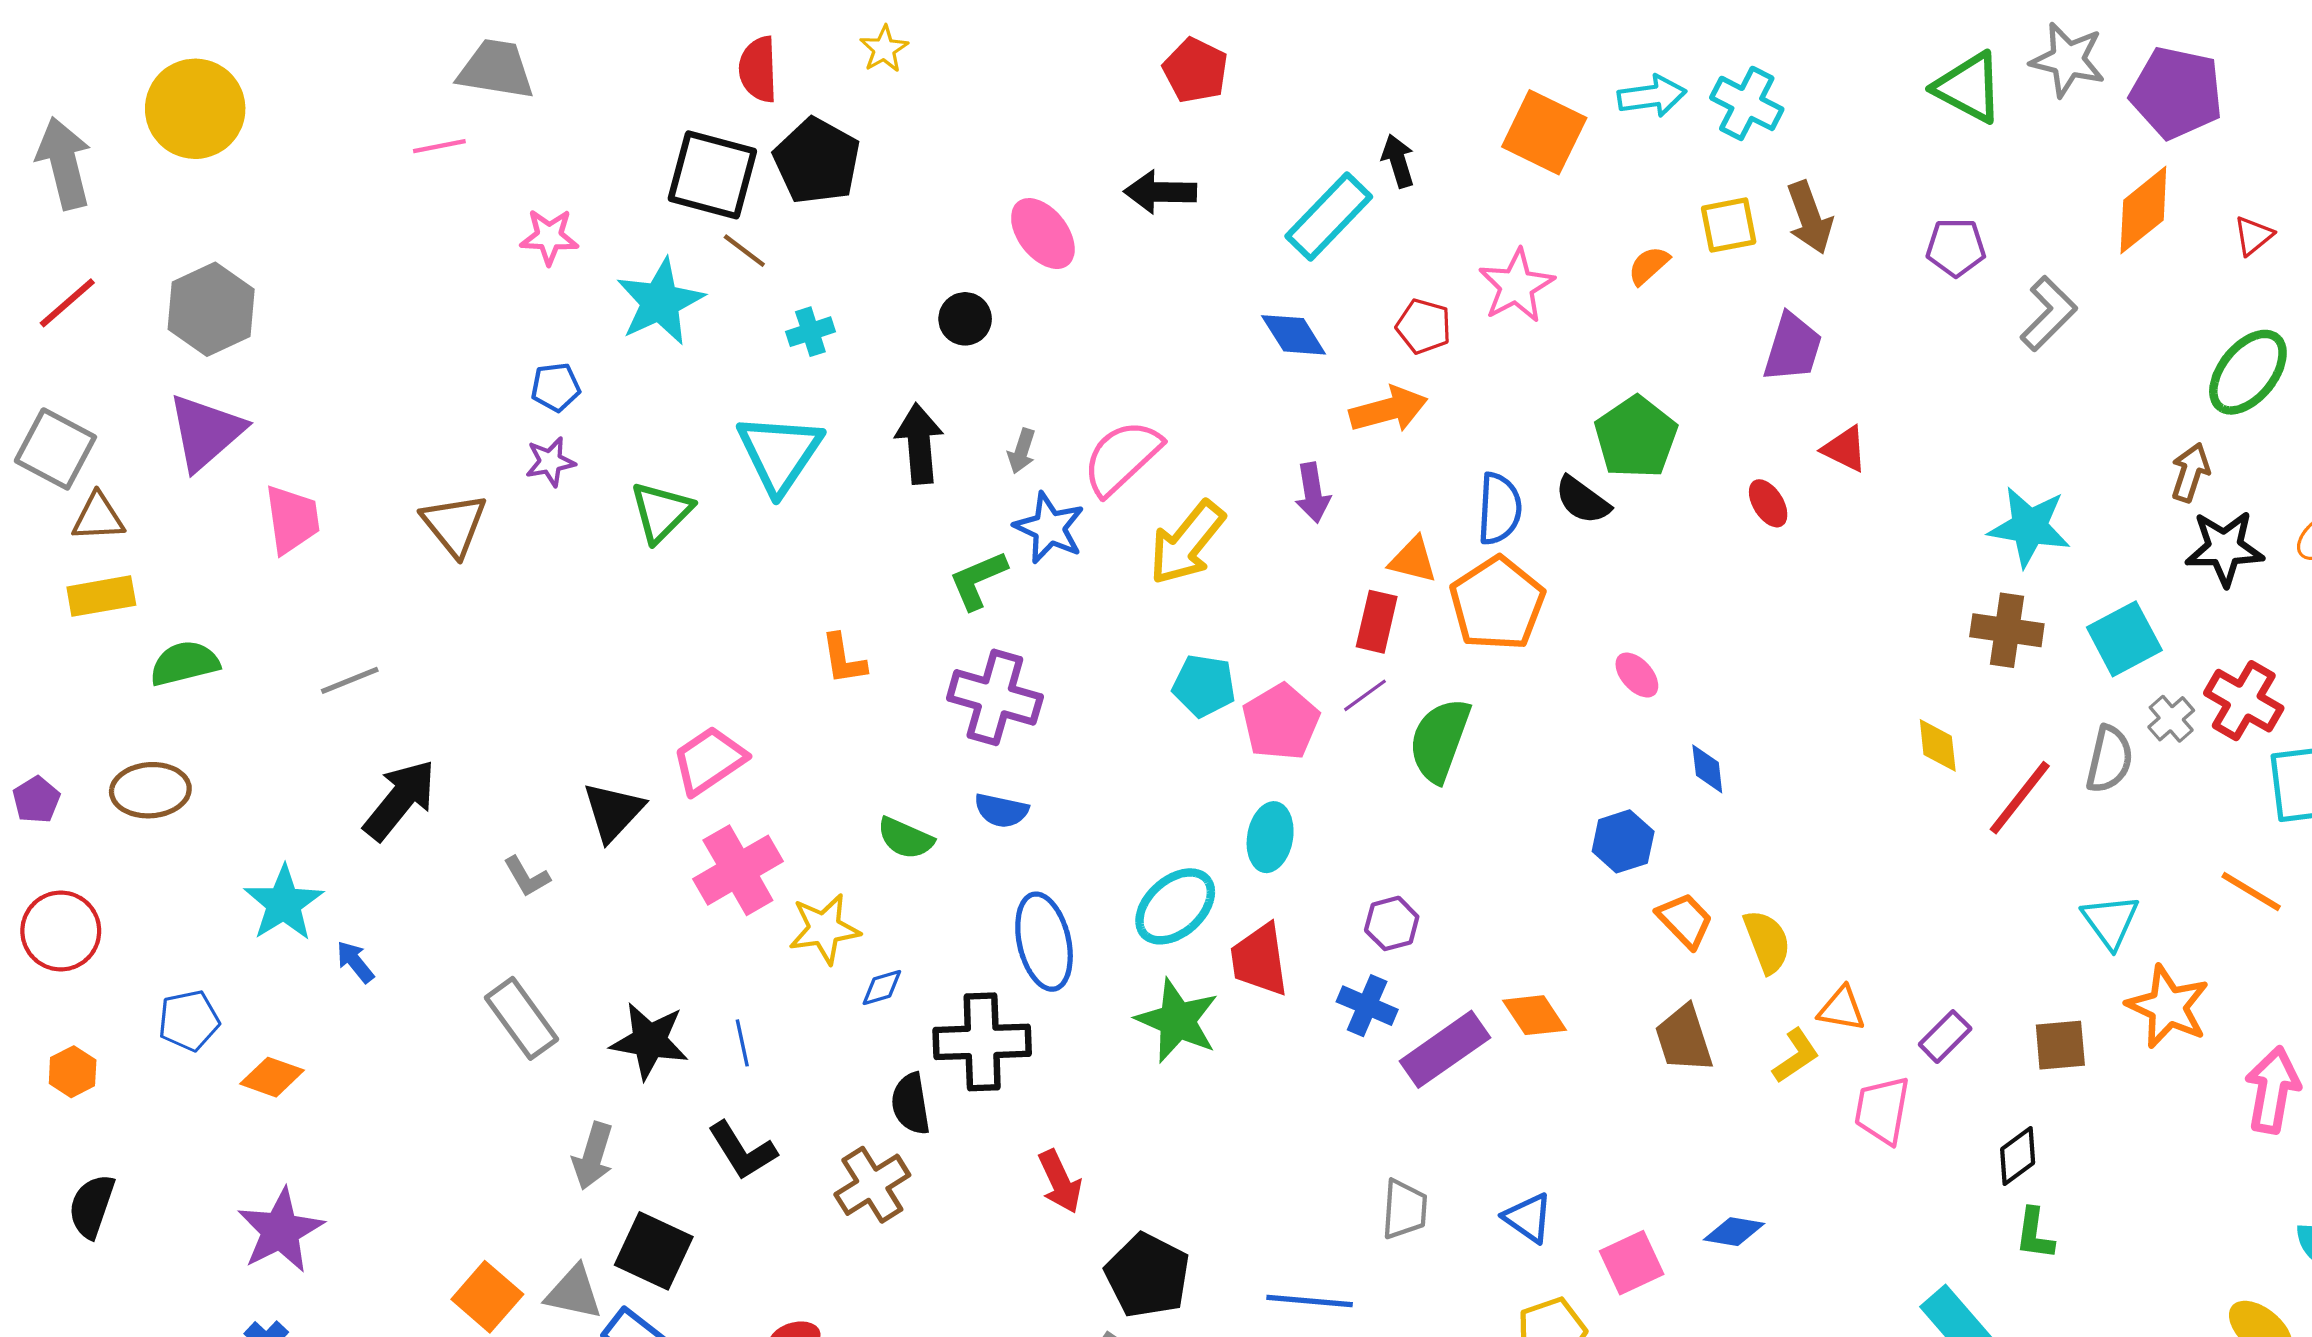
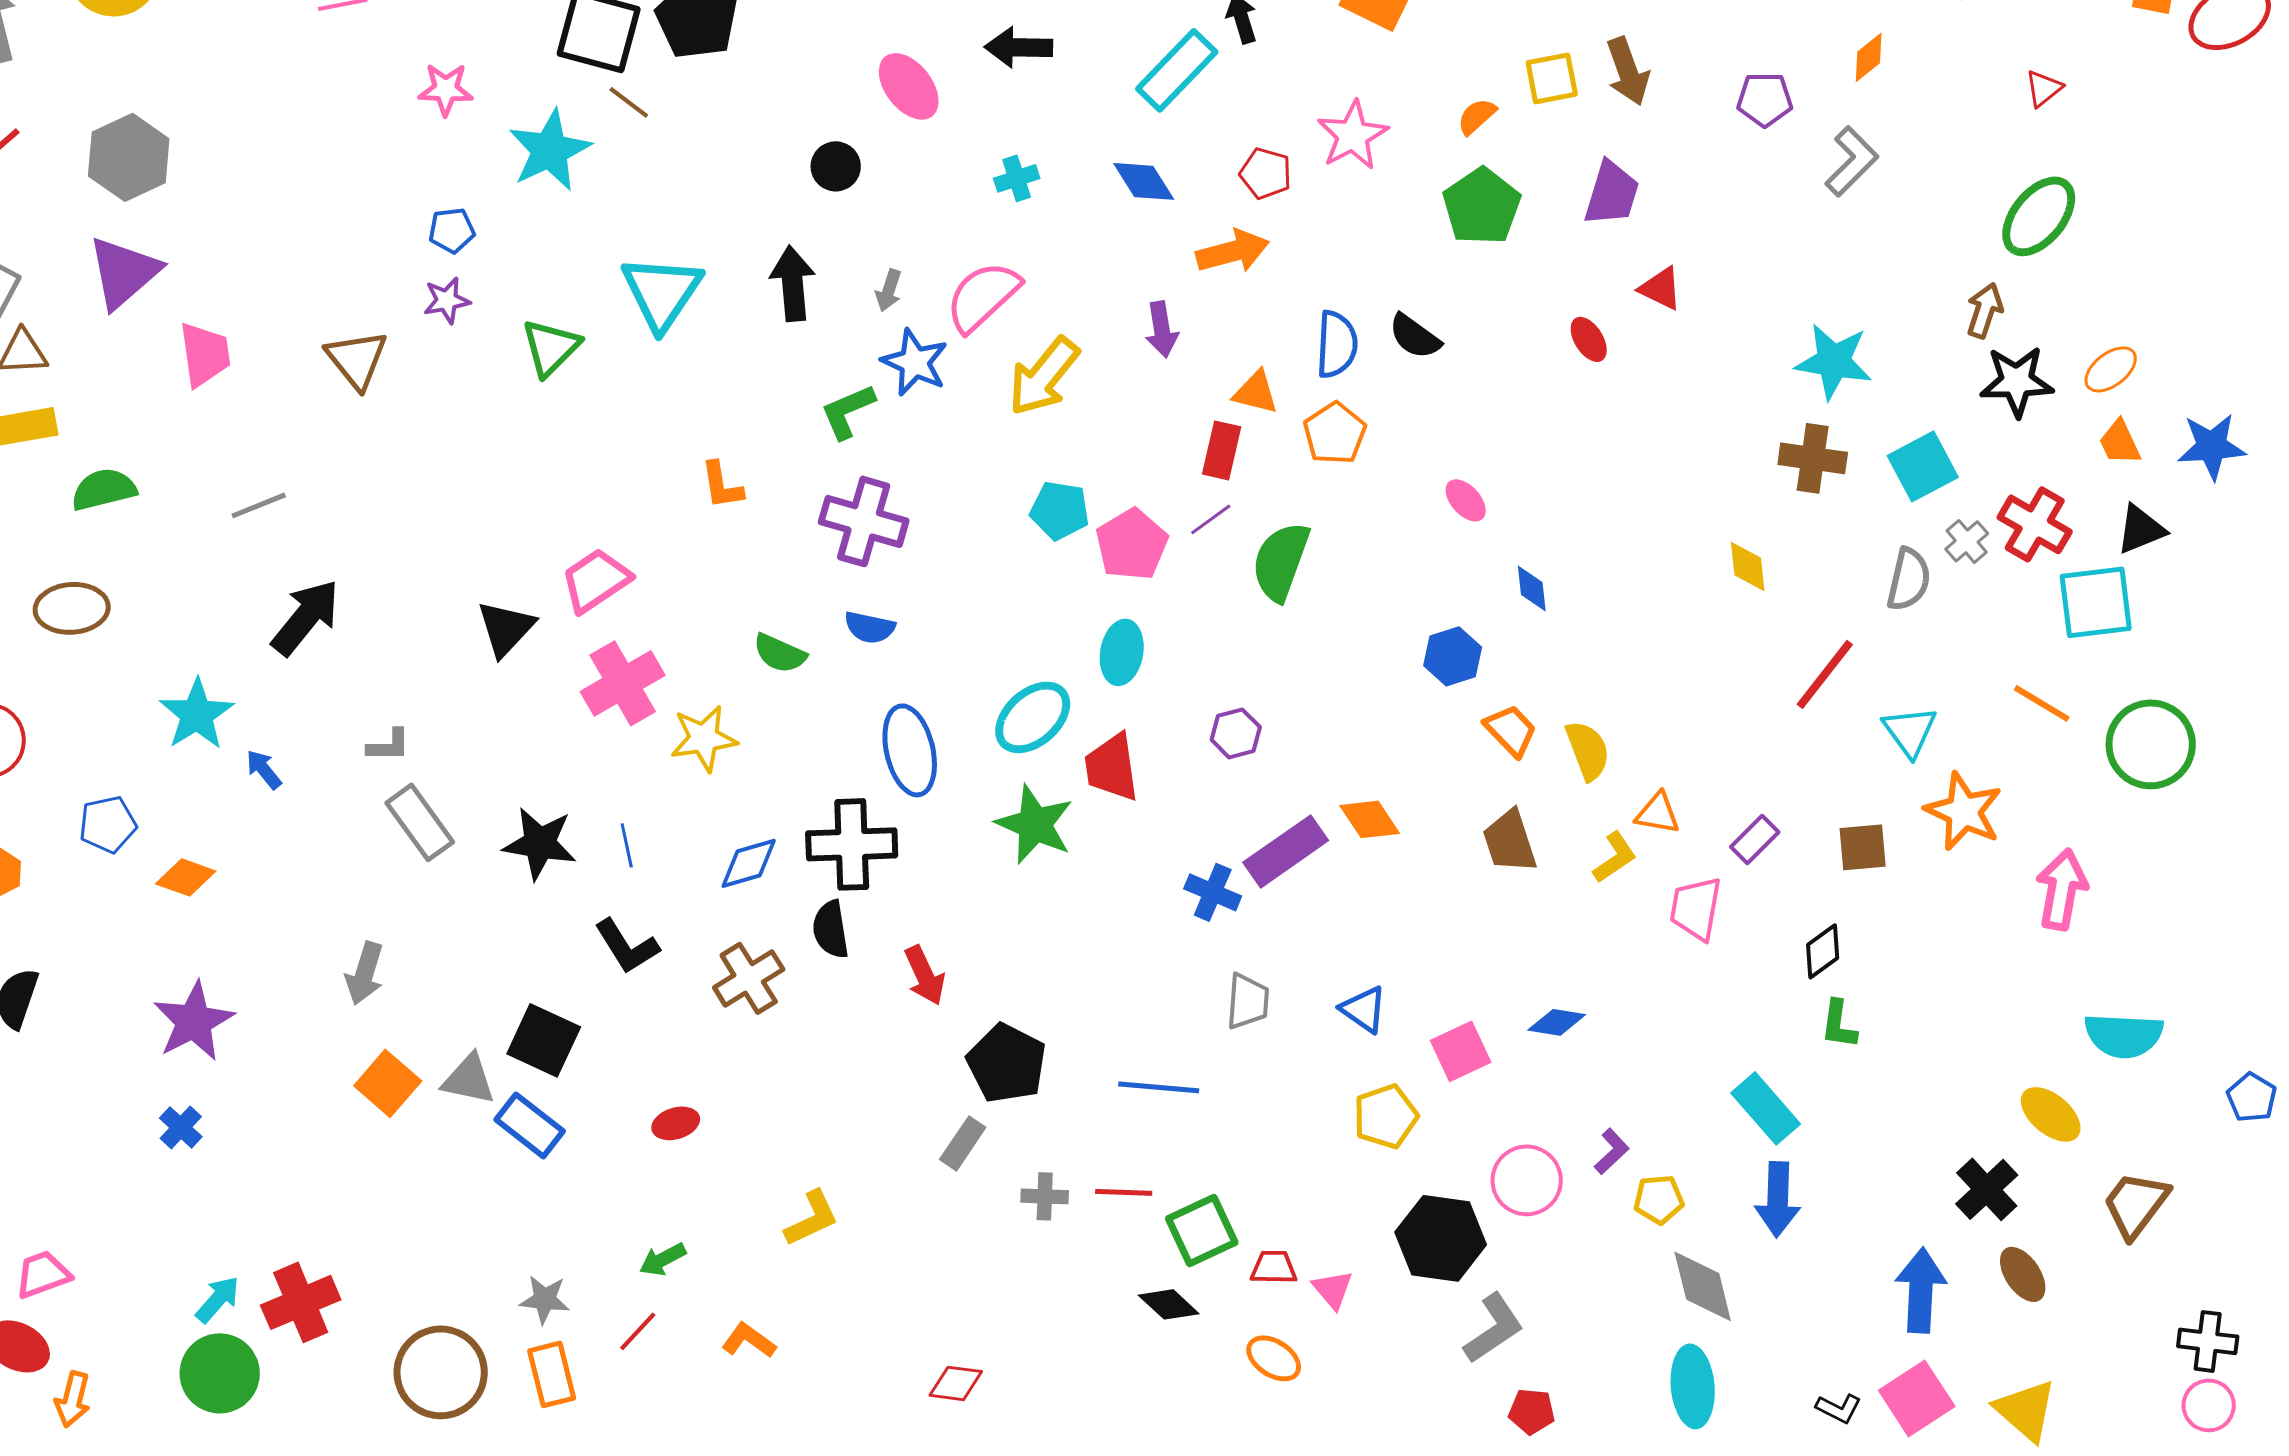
orange diamond: (2143, 210) -> (1869, 57), moved, size x0.6
cyan cross: (810, 332) -> (1017, 178), moved
green pentagon: (1636, 437) -> (1482, 206), moved
orange pentagon: (1497, 604) -> (1335, 433), size x0.7
red line: (2020, 798) -> (1825, 674), moved
gray L-shape: (527, 877) -> (389, 745), moved, turned -60
blue diamond: (882, 987) -> (749, 863), moved, size x1.5
blue cross: (1367, 1006) -> (1213, 892), moved
black semicircle: (911, 1104) -> (831, 929), moved
gray arrow: (593, 1156) -> (365, 973), moved

